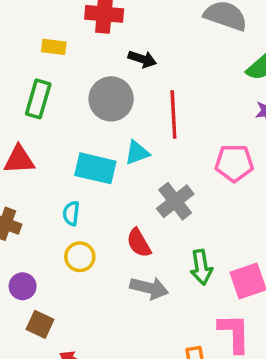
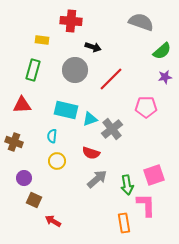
red line: (173, 115) -> (111, 79), turned 48
cyan triangle: (137, 153) -> (90, 119), moved
red semicircle: (139, 243) -> (91, 153), turned -42
green arrow: (201, 267) -> (127, 185), moved
gray arrow: (149, 288) -> (97, 179), turned -55

